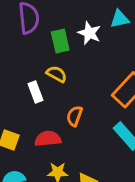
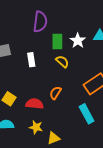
yellow semicircle: (57, 74) -> (62, 61), moved
white rectangle: (36, 92) -> (31, 60), moved

